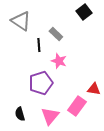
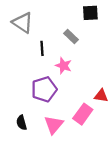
black square: (84, 12) -> (90, 13), turned 35
gray rectangle: (56, 34) -> (71, 37), moved

